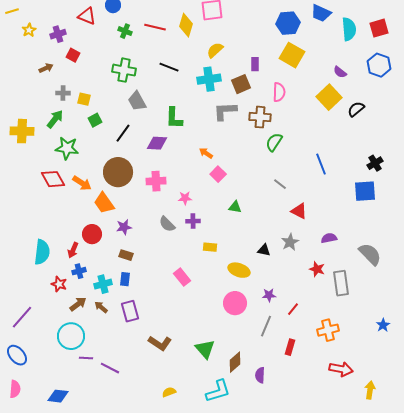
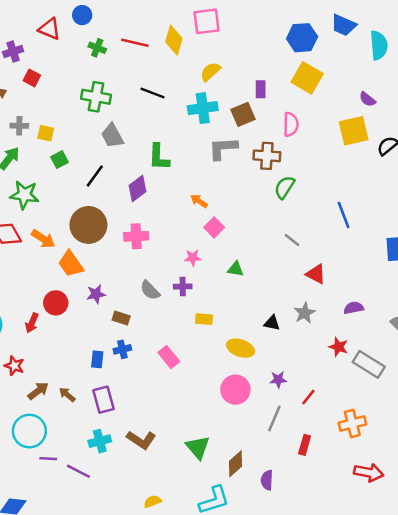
yellow square: (329, 97) -> (354, 131), turned 30
purple diamond: (157, 143) -> (137, 189), turned -40
pink star: (185, 198) -> (193, 258), moved
brown rectangle: (126, 255) -> (121, 318), moved
blue cross: (79, 271) -> (122, 349), moved
gray rectangle: (341, 283) -> (369, 364), turned -50
cyan cross: (103, 284) -> (100, 441), moved

